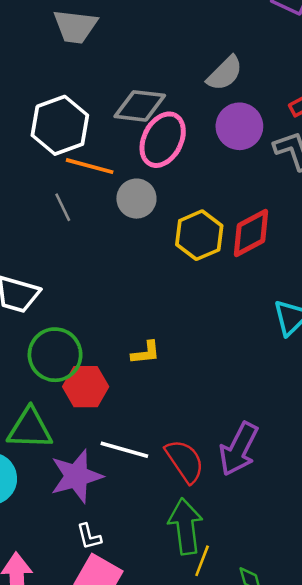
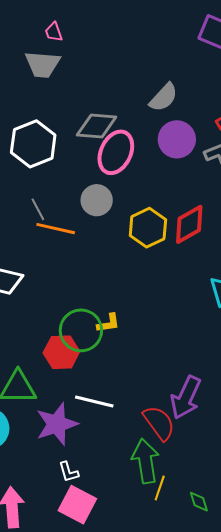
orange line: (90, 166) -> (56, 229), moved
green circle: (55, 355) -> (81, 330), moved
red semicircle: (185, 461) -> (159, 423), moved

